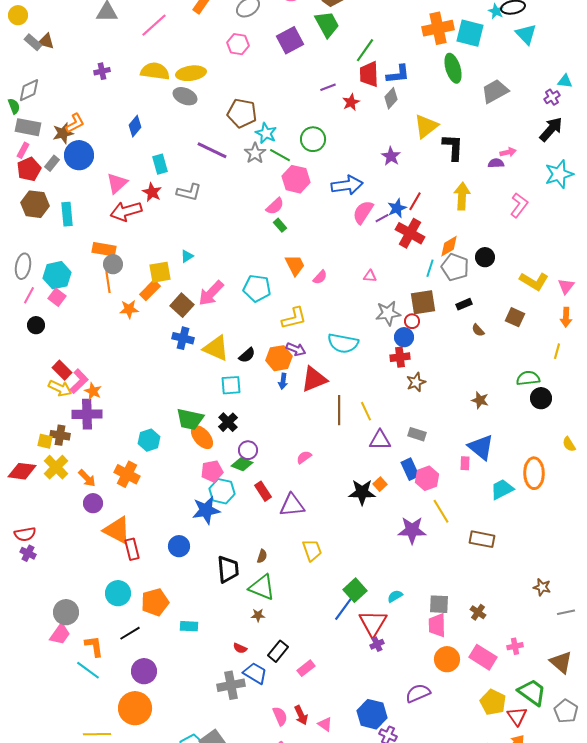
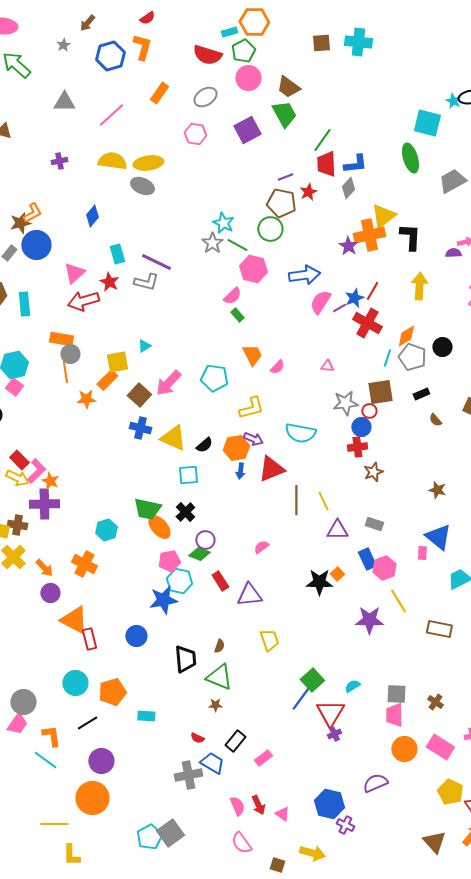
orange cross: (438, 28) -> (369, 235), moved
brown pentagon: (242, 113) -> (281, 203), moved
purple line: (212, 150) -> (156, 262), moved

